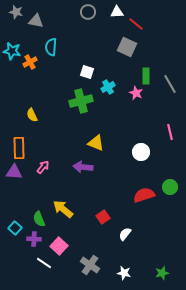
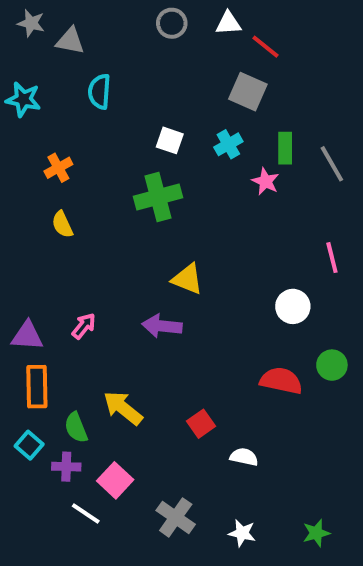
orange cross: (30, 62) -> (58, 168), moved
cyan cross: (108, 87) -> (228, 144), moved
orange rectangle: (19, 148) -> (37, 387), moved
white circle: (141, 152) -> (293, 306), moved
red semicircle: (144, 195) -> (281, 381), turned 30
white semicircle: (125, 234) -> (244, 457), turned 64

